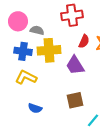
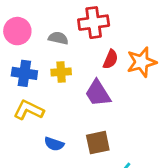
gray semicircle: (37, 30) -> (58, 38), moved
yellow cross: (49, 50) -> (61, 72), size x0.6
blue semicircle: (35, 108) -> (54, 144), moved

